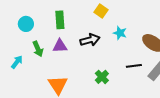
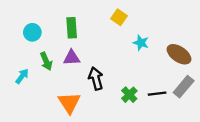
black arrow: (90, 40) -> (96, 79), moved, turned -90
black line: (134, 66) -> (157, 94), moved
green cross: (102, 77) -> (129, 95), moved

